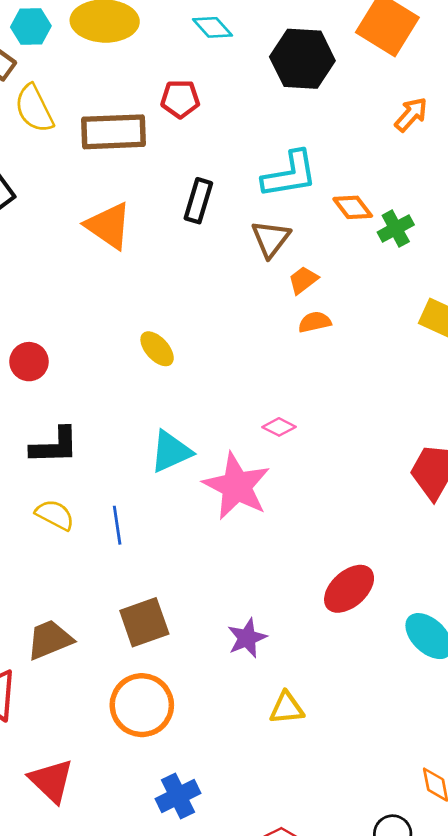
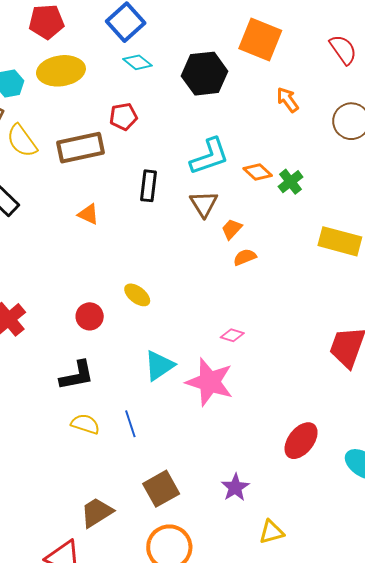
orange arrow: (411, 114) -> (288, 100), turned -68
orange triangle: (109, 226) -> (88, 214), size x0.6
red circle: (29, 362) -> (90, 316), moved

